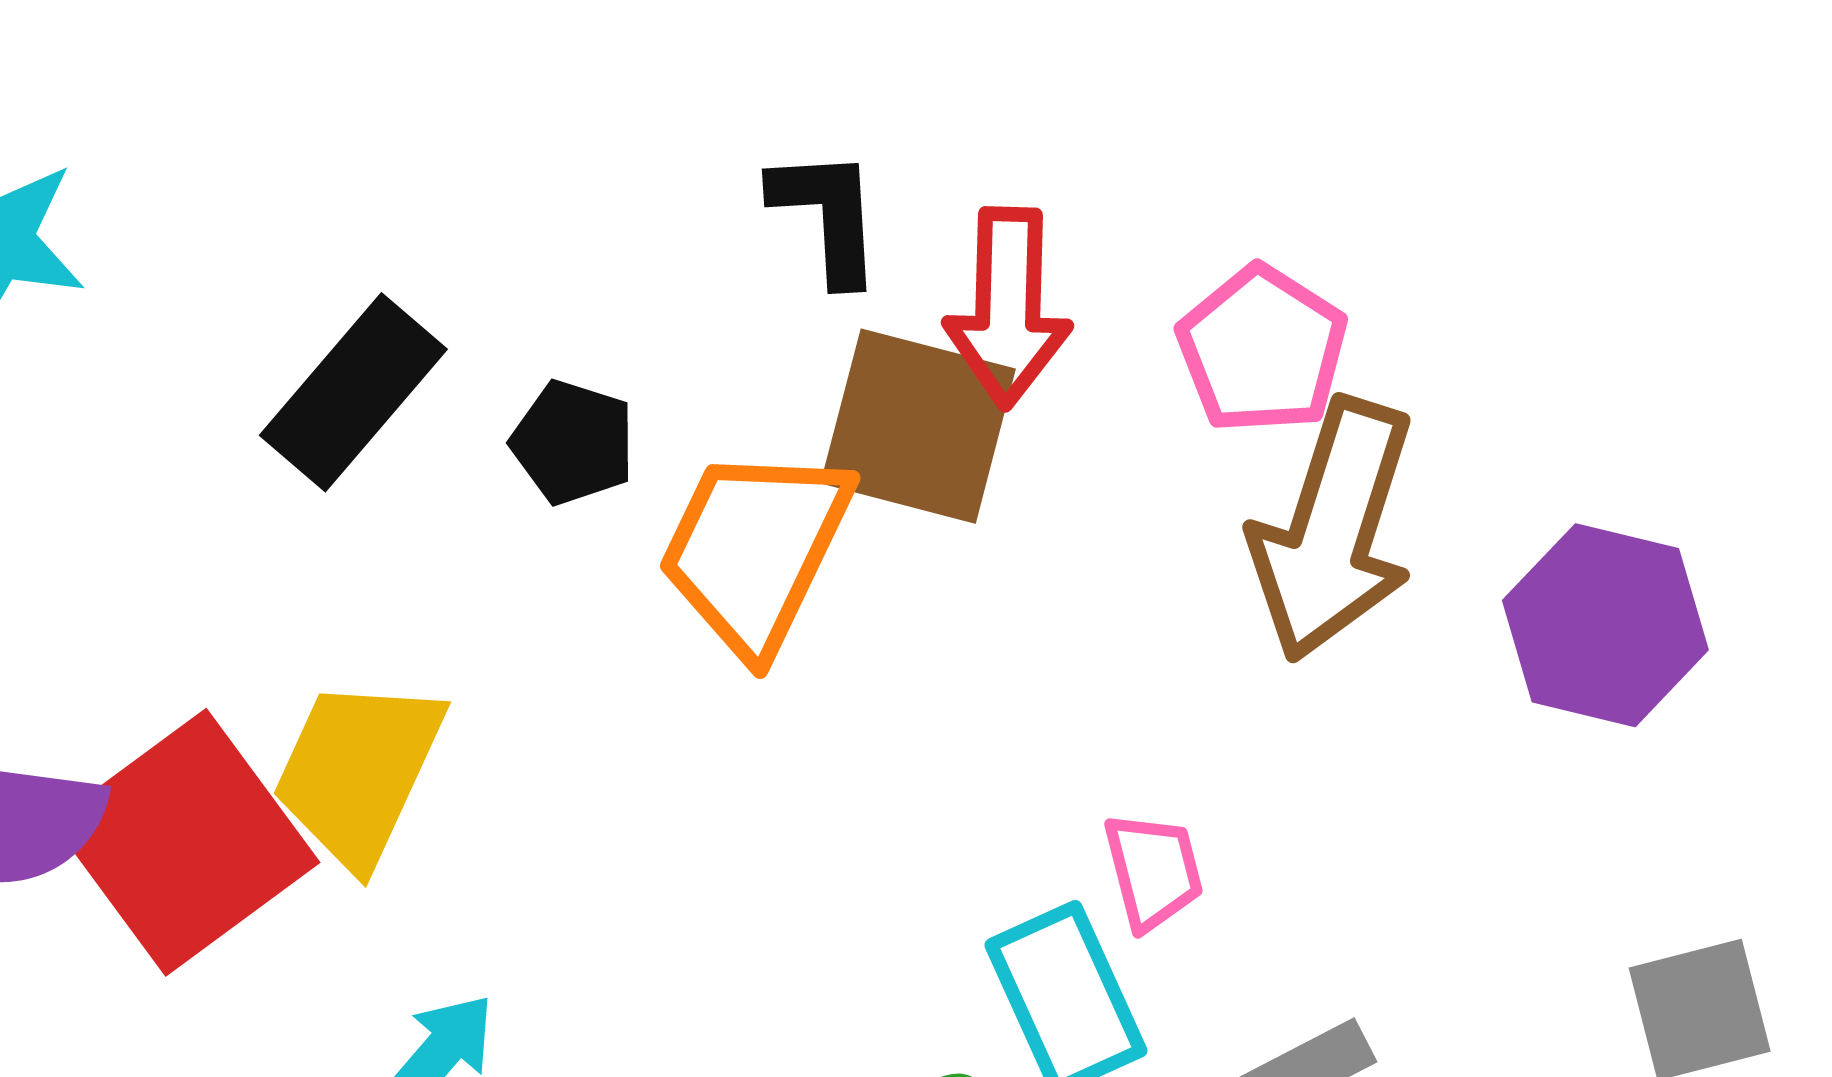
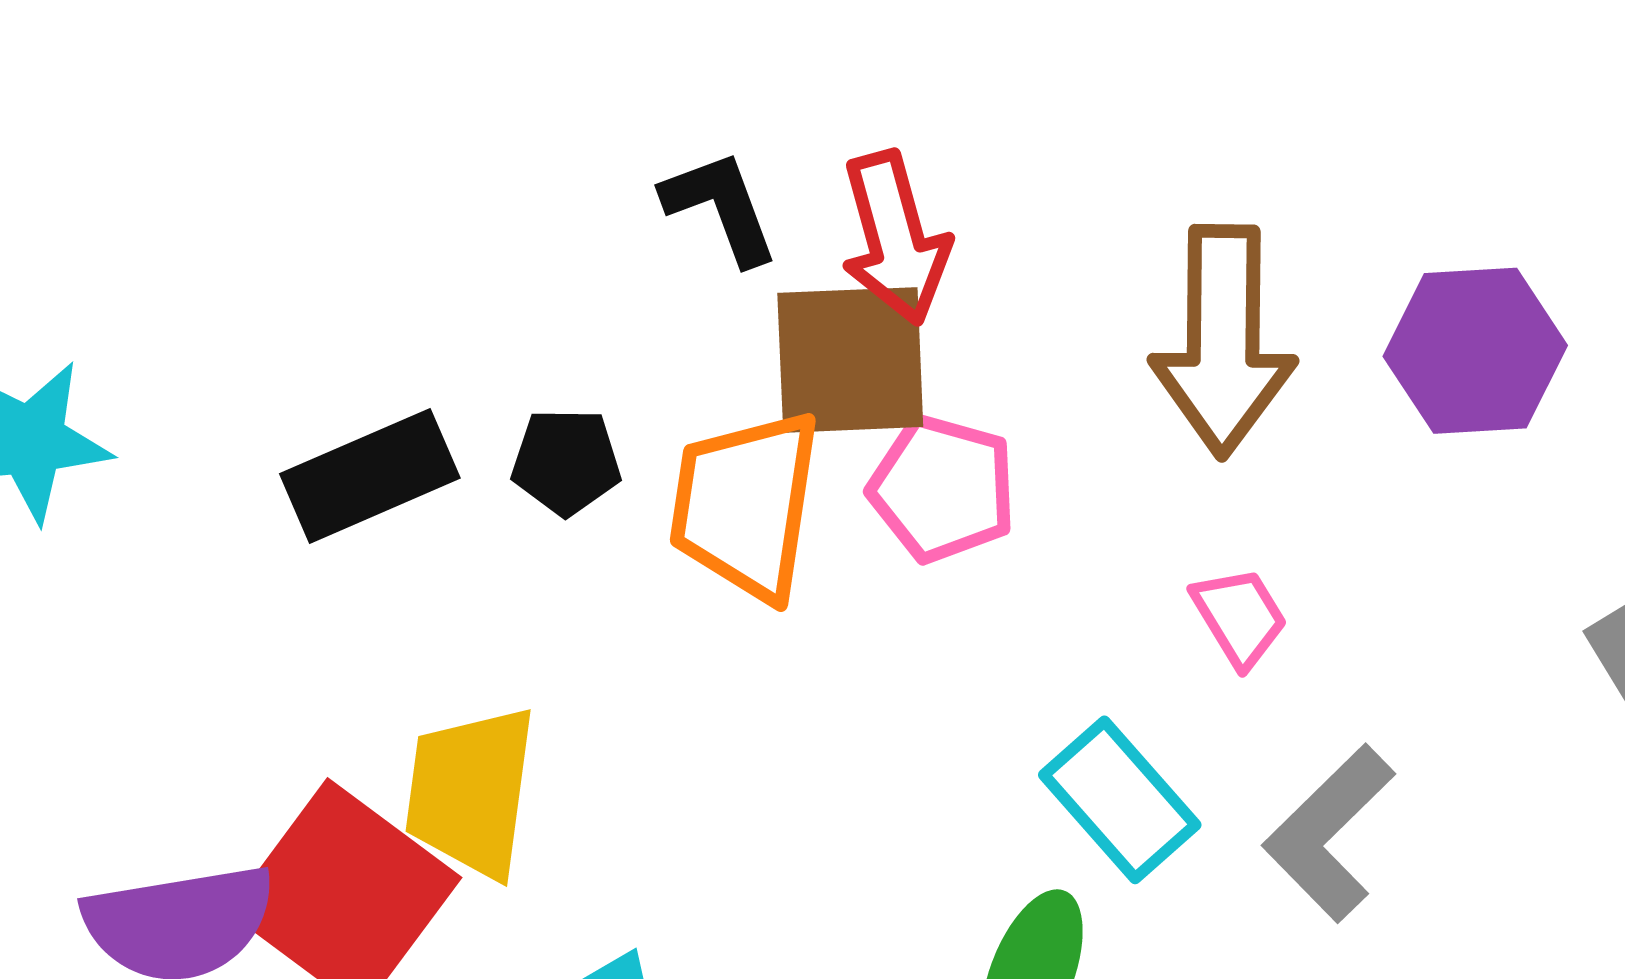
pink pentagon: (1262, 350) -> (943, 489), moved
black rectangle: (353, 392) -> (370, 476), turned 43
pink trapezoid: (1153, 871) -> (1239, 617), moved

